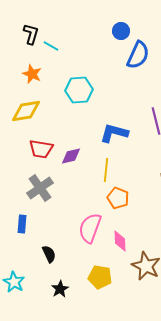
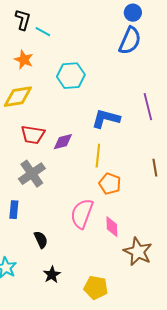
blue circle: (121, 31) -> (133, 13), moved
yellow pentagon: (100, 277) -> (96, 288), moved

